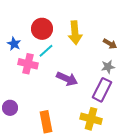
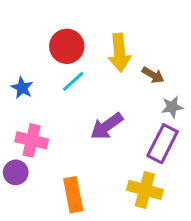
blue star: (14, 44) -> (22, 88), moved
brown arrow: (110, 44) -> (153, 75), moved
pink cross: (28, 64) -> (32, 140), moved
purple arrow: (67, 79) -> (107, 126), turned 120

